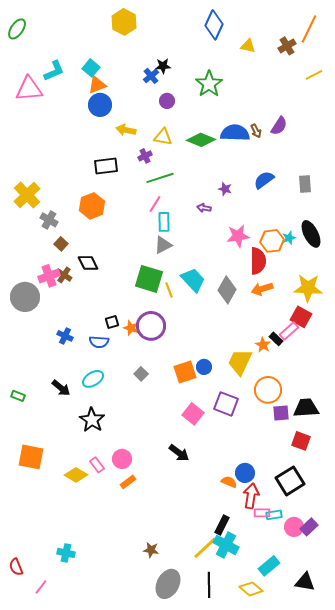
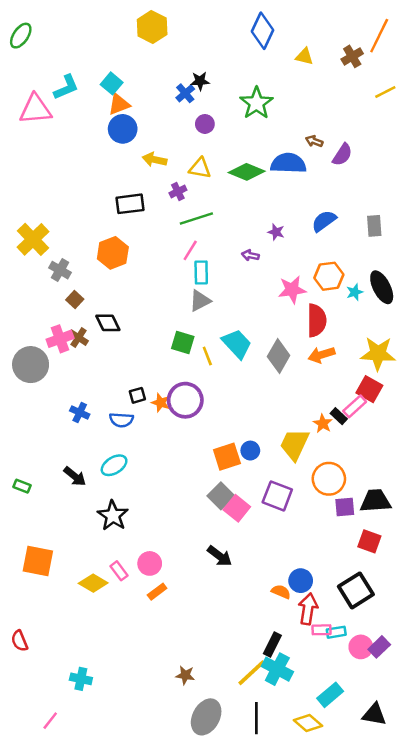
brown arrow: (256, 131) -> (314, 141), moved, turned 136
orange hexagon: (272, 241) -> (329, 276), moved
green square: (149, 279) -> (183, 342), size x0.7
gray square: (141, 374) -> (221, 496), moved, size x1.5
red semicircle: (16, 567) -> (20, 641), moved

